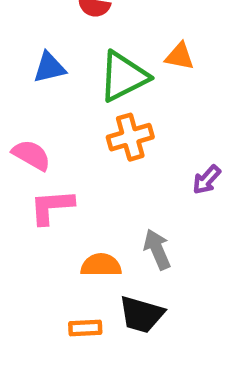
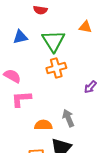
orange triangle: (180, 56) -> (85, 27), moved
green triangle: (123, 76) -> (53, 41), turned -35

